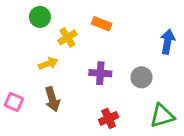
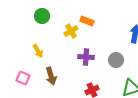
yellow cross: (67, 38) -> (71, 31), moved
yellow arrow: (48, 64) -> (38, 51), moved, turned 80

